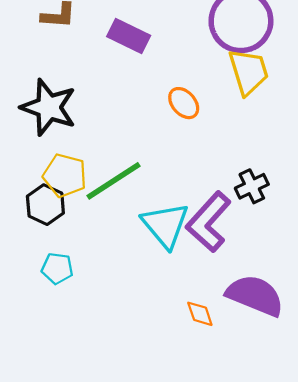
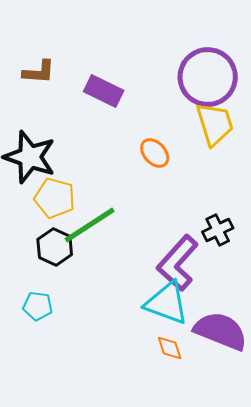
yellow pentagon: (65, 175) -> (55, 198), moved
black hexagon: (45, 205) -> (55, 247), moved
cyan triangle: (165, 225) -> (167, 303), moved, turned -30

